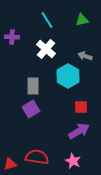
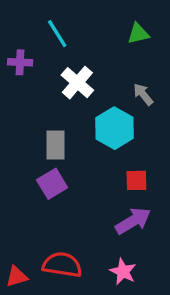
cyan line: (47, 20) -> (57, 34), moved
gray arrow: (85, 56) -> (143, 94), turned 32

